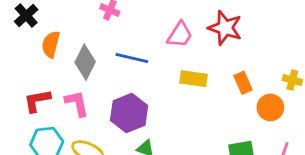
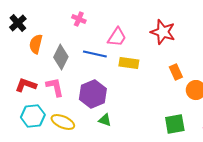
pink trapezoid: (180, 35) -> (117, 37), moved
yellow rectangle: (194, 79) -> (129, 63), moved
red L-shape: (37, 101) -> (26, 85), turned 30

